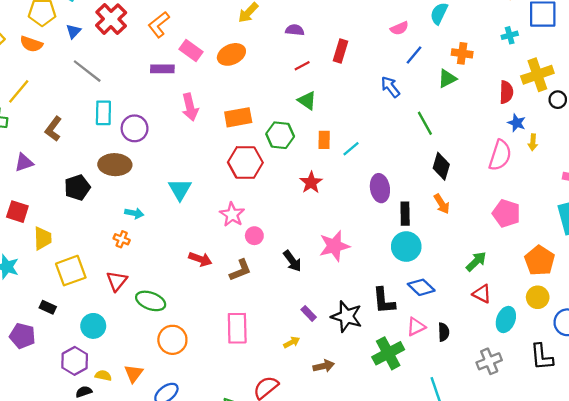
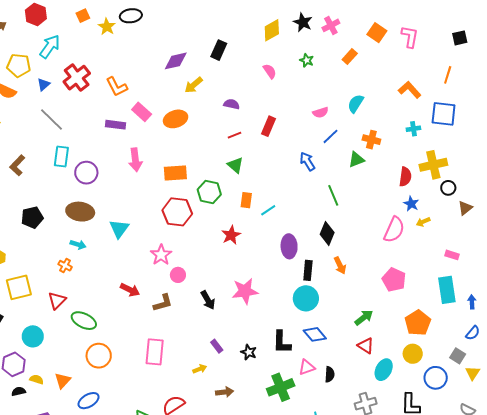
orange L-shape: (159, 25) -> (117, 87), turned -85
yellow arrow: (533, 142) -> (423, 222), turned 56
brown ellipse: (115, 165) -> (80, 212), moved
black diamond: (441, 166) -> (327, 233), moved
black star: (347, 316) -> (249, 352), size x0.6

